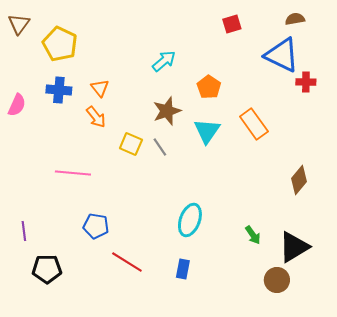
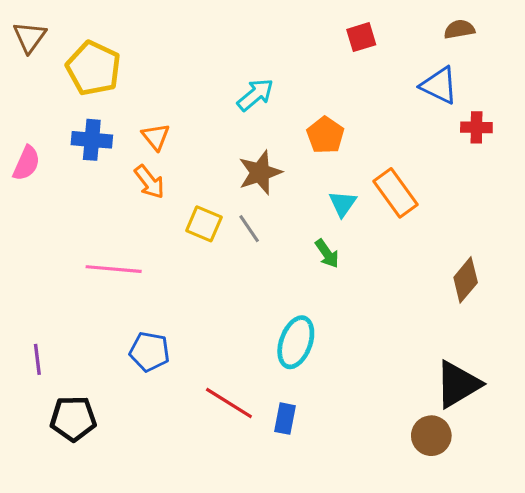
blue triangle: (282, 55) -> (439, 85), size x0.7
cyan triangle: (207, 131) -> (343, 204), moved, size x0.7
green arrow: (253, 235) -> (327, 254), moved
red line: (127, 262) -> (229, 403), moved

